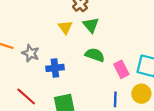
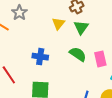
gray star: (31, 53) -> (19, 13), moved
pink rectangle: (121, 69) -> (100, 59), moved

